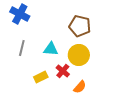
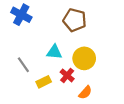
brown pentagon: (80, 26) -> (75, 20), moved
gray line: (22, 48) -> (23, 65), moved, turned -49

